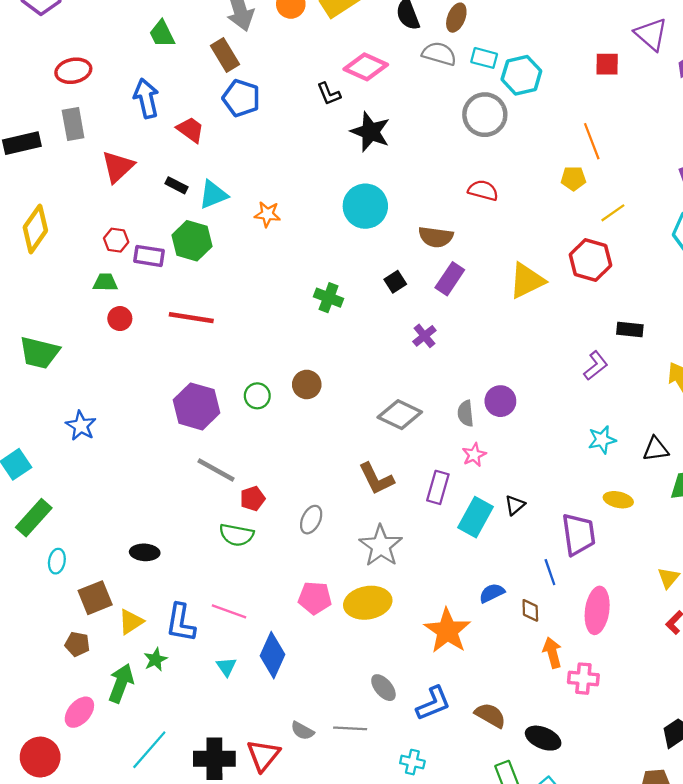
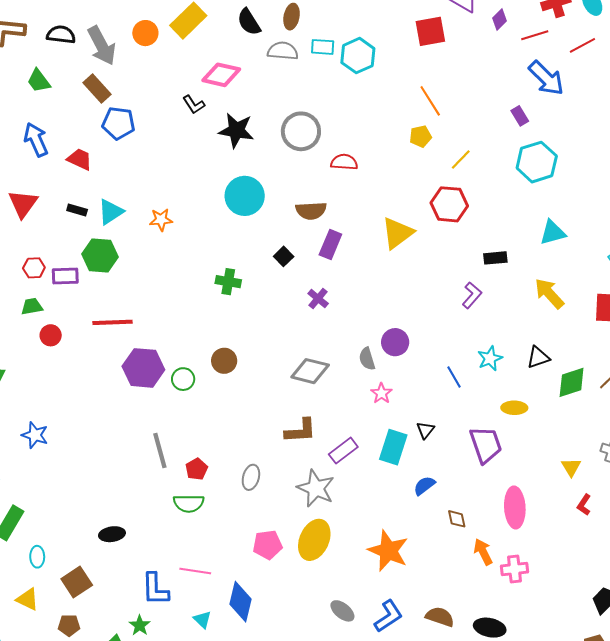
red square: (607, 64) -> (430, 31), size x1.4
gray circle: (485, 115) -> (301, 131), moved
purple hexagon: (197, 406) -> (143, 368), moved
gray line: (216, 470) -> (160, 451), turned 57
brown L-shape: (376, 479) -> (301, 431), turned -56
purple rectangle: (438, 487) -> (343, 451), moved, turned 48
blue line: (550, 572) -> (454, 377), moved
blue semicircle: (492, 593) -> (424, 486), moved
yellow ellipse: (368, 603) -> (314, 540), turned -45
yellow triangle: (131, 622) -> (27, 599), moved, turned -50

